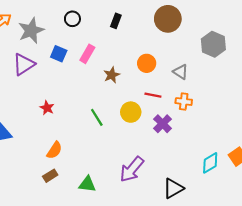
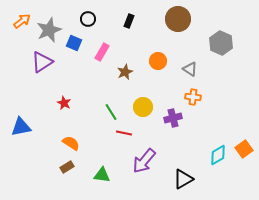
blue square: (59, 54) -> (74, 43), moved
red line: (153, 95) -> (124, 133), moved
purple cross: (163, 124) -> (173, 118), turned 30
orange semicircle: (54, 150) -> (71, 143), turned -90

